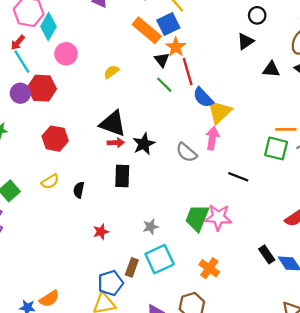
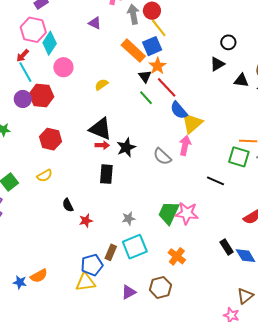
black triangle: (271, 69) -> (241, 80), moved
red line: (188, 71) -> (167, 87), turned -30
black line: (238, 177) -> (215, 181), moved
black semicircle: (79, 190) -> (68, 205), moved, turned -40

